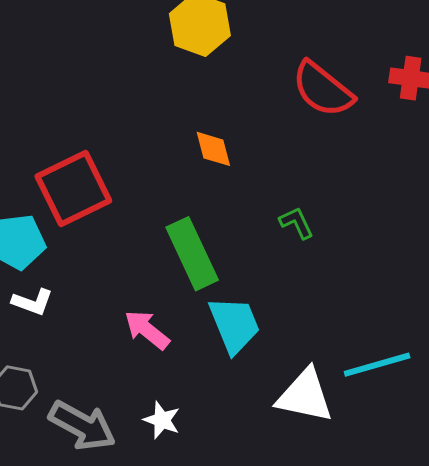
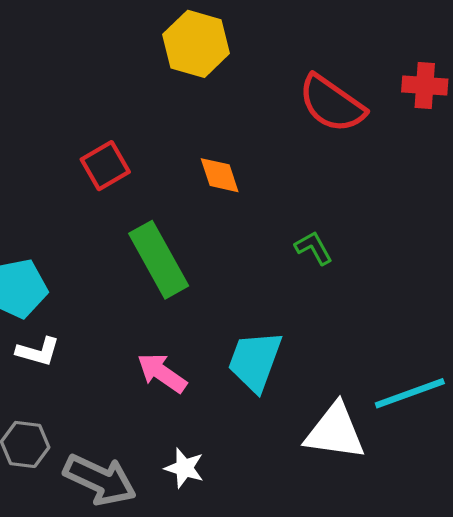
red square: (73, 188) -> (105, 166), moved, size x0.6
green rectangle: (192, 254) -> (159, 260), moved
cyan trapezoid: (234, 325) -> (255, 361), turned -134

